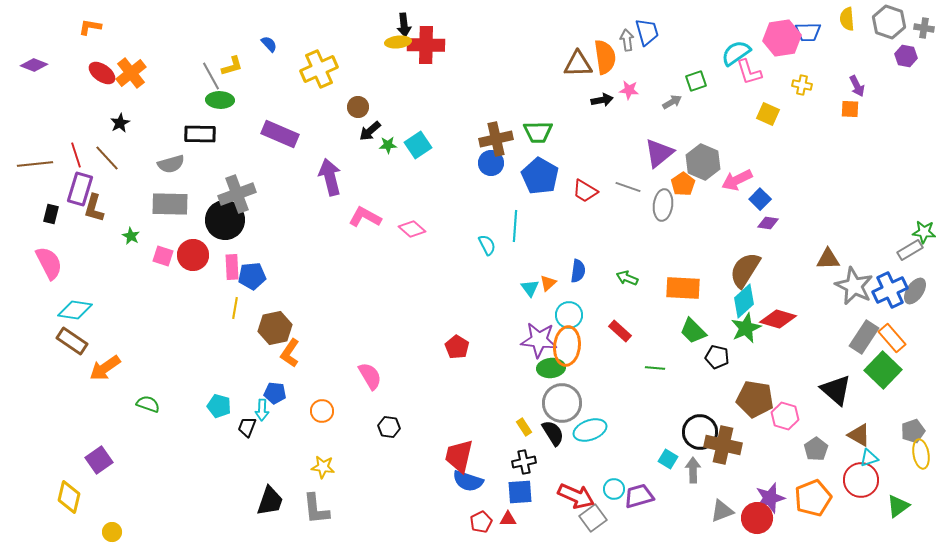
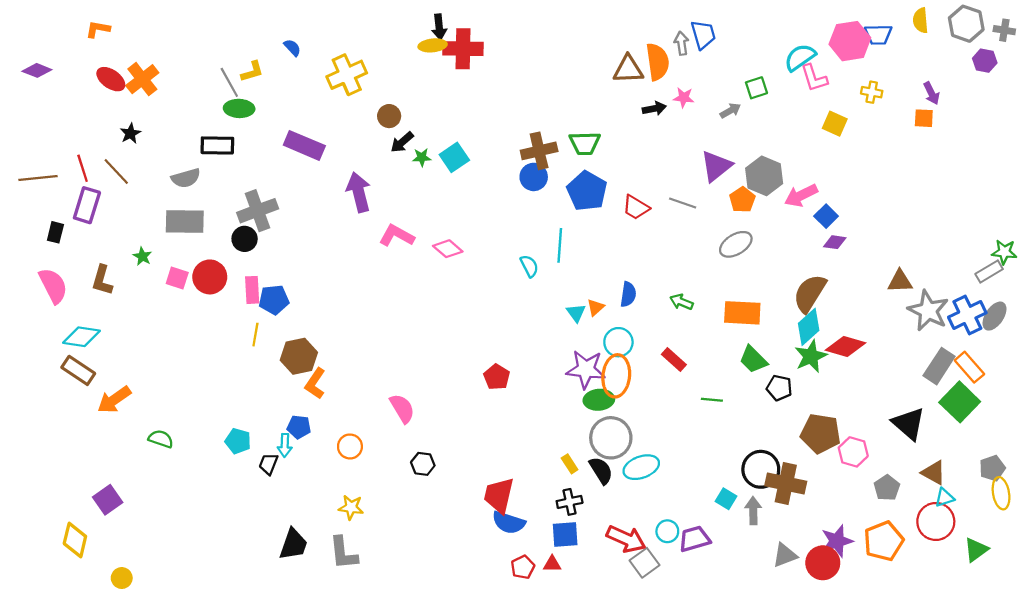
gray ellipse: (663, 205) -> (736, 244), moved, turned 52
brown L-shape: (94, 208) -> (102, 280), moved
black circle: (225, 220) -> (245, 239), size x0.6

